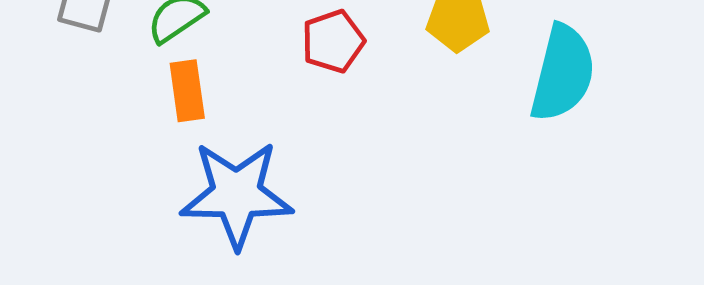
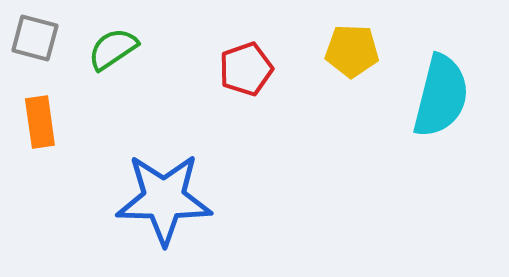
orange rectangle: (187, 91) -> (40, 122), moved

